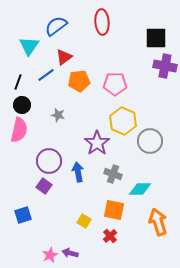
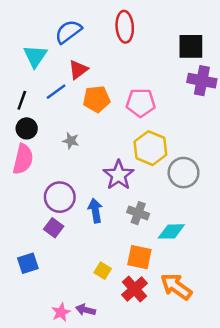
orange arrow: (158, 222) -> (176, 287), moved, turned -36
red cross: (110, 236) -> (135, 289), size x1.5

